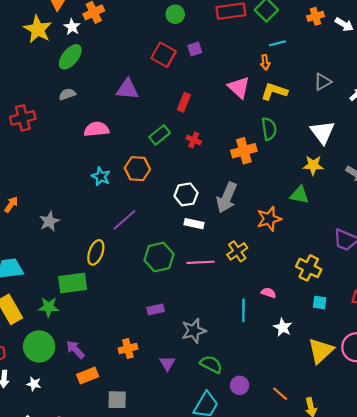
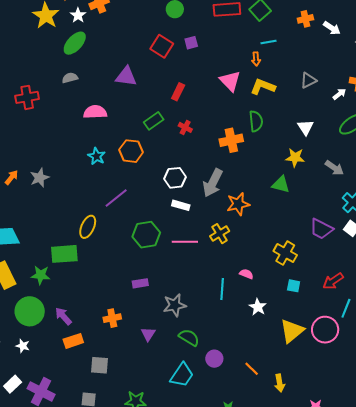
white triangle: (322, 132) -> (306, 127), size x0.7
orange star: (269, 219) -> (238, 204), moved
gray star: (49, 221) -> (40, 178), moved

